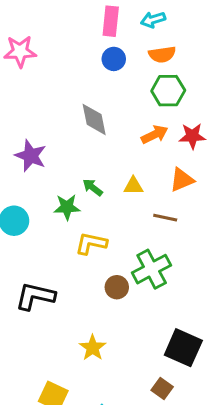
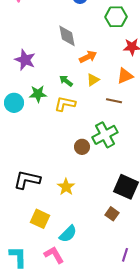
orange arrow: (155, 135) -> (88, 57), moved
yellow triangle: (133, 186) -> (93, 80), turned -32
green star: (67, 207) -> (38, 94), moved
yellow L-shape: (91, 243) -> (65, 104), moved
black L-shape: (35, 296) -> (27, 180), moved

